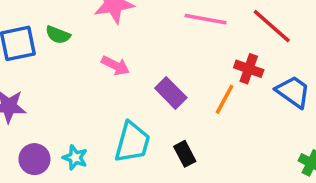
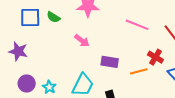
purple rectangle: (171, 93) -> (110, 62), turned -48
orange line: (225, 99) -> (139, 71), turned 36

